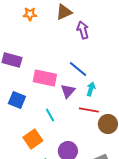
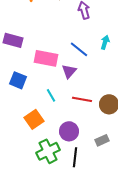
cyan arrow: (91, 89) -> (105, 42), moved
red line: (89, 110) -> (82, 99), moved

